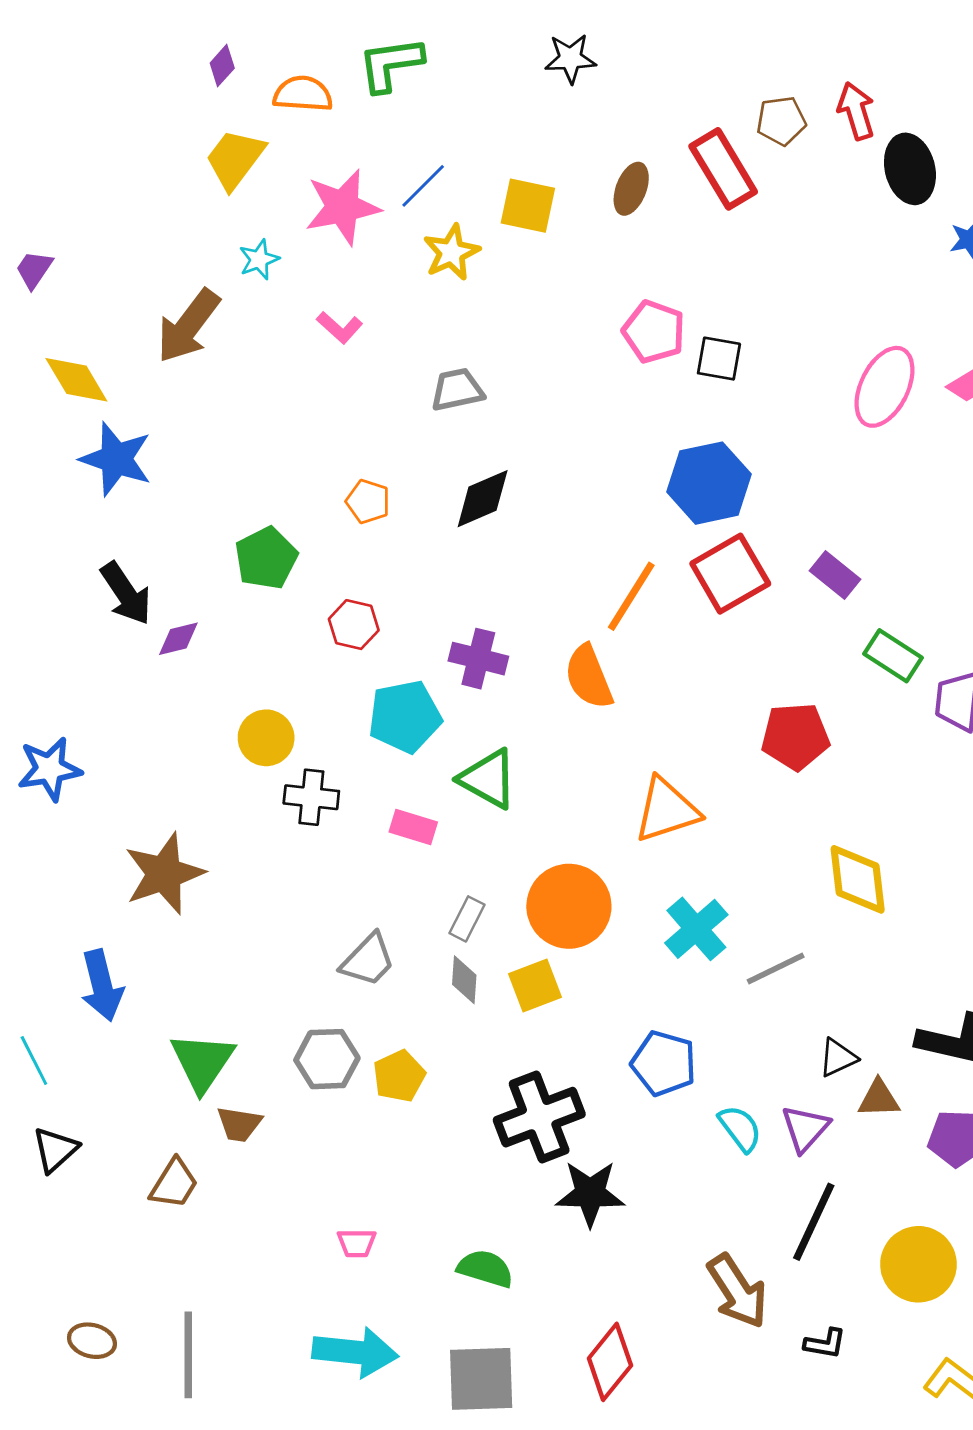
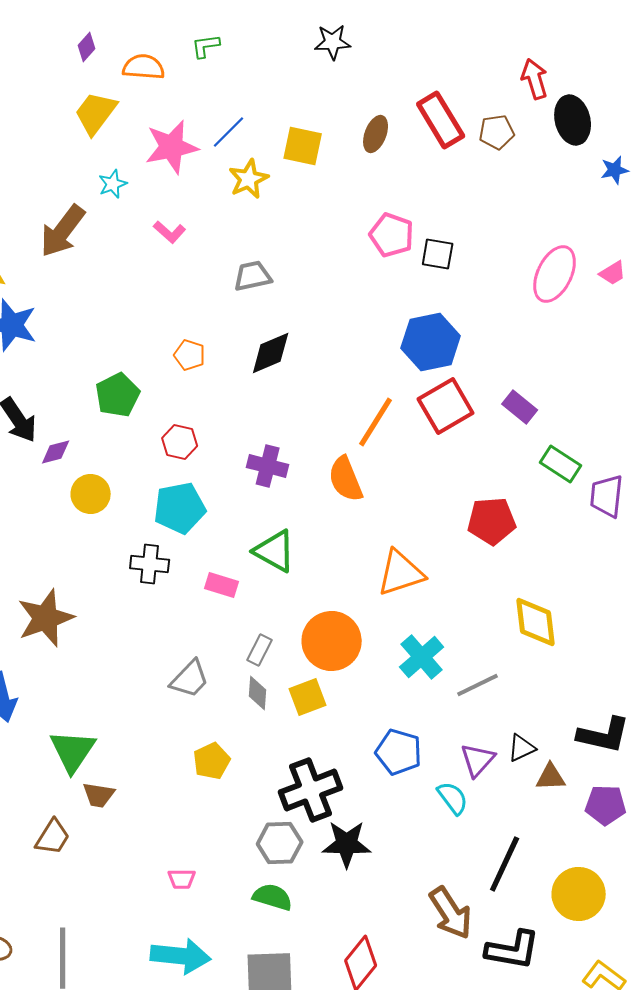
green L-shape: (391, 64) -> (206, 46), size x0.6
brown pentagon: (781, 121) -> (497, 132), moved
cyan pentagon: (405, 717) -> (180, 508), moved
yellow circle: (266, 738) -> (91, 494), moved
gray hexagon: (327, 1059) -> (280, 843), moved
purple triangle: (805, 1128) -> (478, 760), moved
black L-shape: (825, 1344) -> (513, 950), size x1.8

